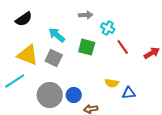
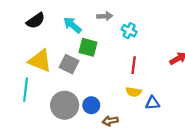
cyan arrow: (57, 35) -> (72, 25), moved
green square: (87, 47) -> (88, 47), moved
red line: (123, 47) -> (134, 65), moved, turned 42
cyan line: (15, 81) -> (26, 90), turned -50

